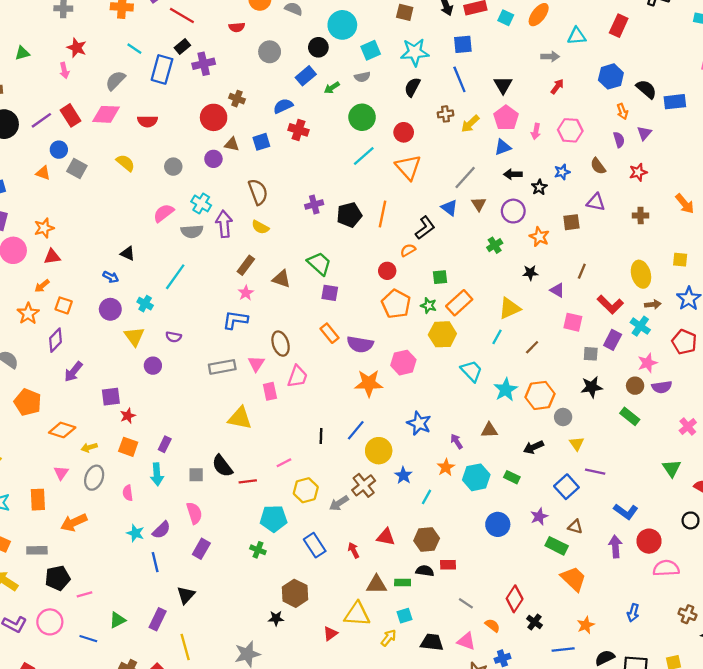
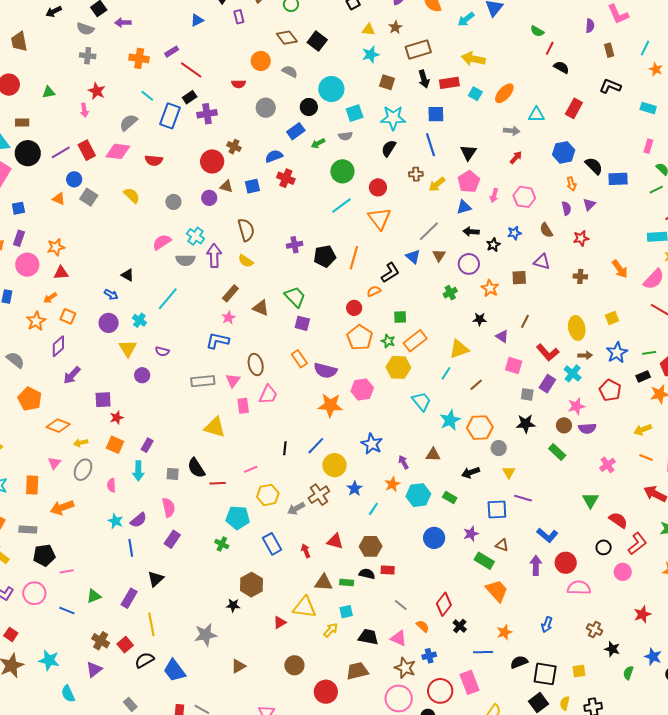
yellow square: (680, 260) -> (612, 318), turned -32
blue square: (566, 487) -> (497, 509), turned 35

